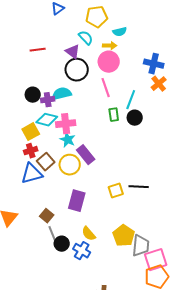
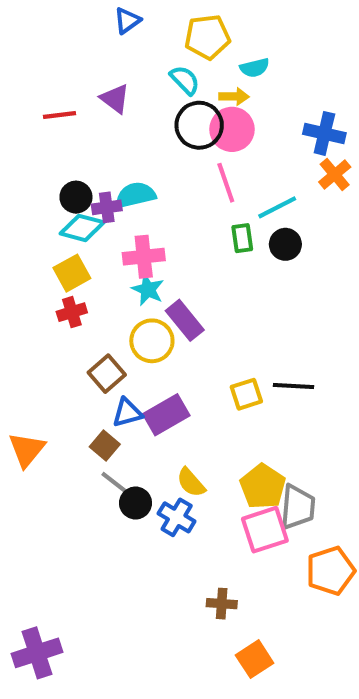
red line: (38, 50) -> (60, 115), moved
purple triangle: (73, 52) -> (115, 99), moved
black circle: (77, 70) -> (199, 125), moved
cyan line: (131, 100) -> (277, 207), turned 42
cyan diamond: (47, 120) -> (82, 228), moved
brown square: (46, 162) -> (107, 374), moved
blue triangle: (32, 174) -> (127, 413), moved, size x0.7
purple rectangle: (77, 201) -> (166, 415), turned 45
gray line: (53, 235) -> (117, 485), turned -30
pink square: (156, 260) -> (265, 530), moved

